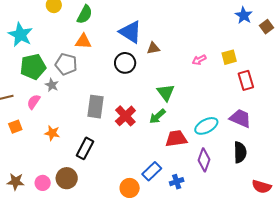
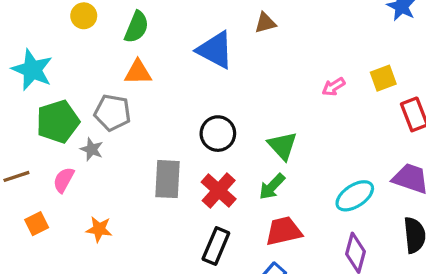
brown triangle: (153, 48) -> (265, 23), moved
black circle: (125, 63) -> (218, 134), moved
red trapezoid: (176, 139) -> (284, 231), moved
black rectangle: (85, 148) -> (216, 246), moved

